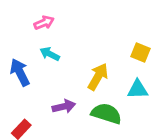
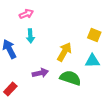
cyan arrow: (50, 54) -> (30, 36), turned -120

